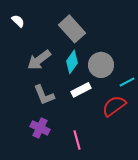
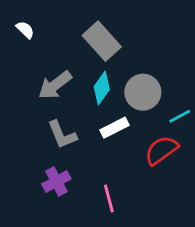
purple cross: (40, 128) -> (56, 181), turned 36

